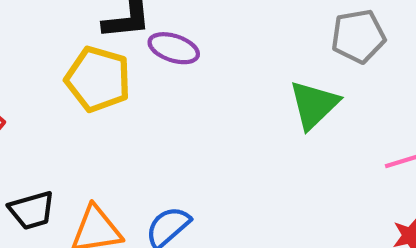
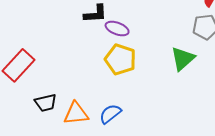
yellow pentagon: (98, 79) -> (120, 59), moved

